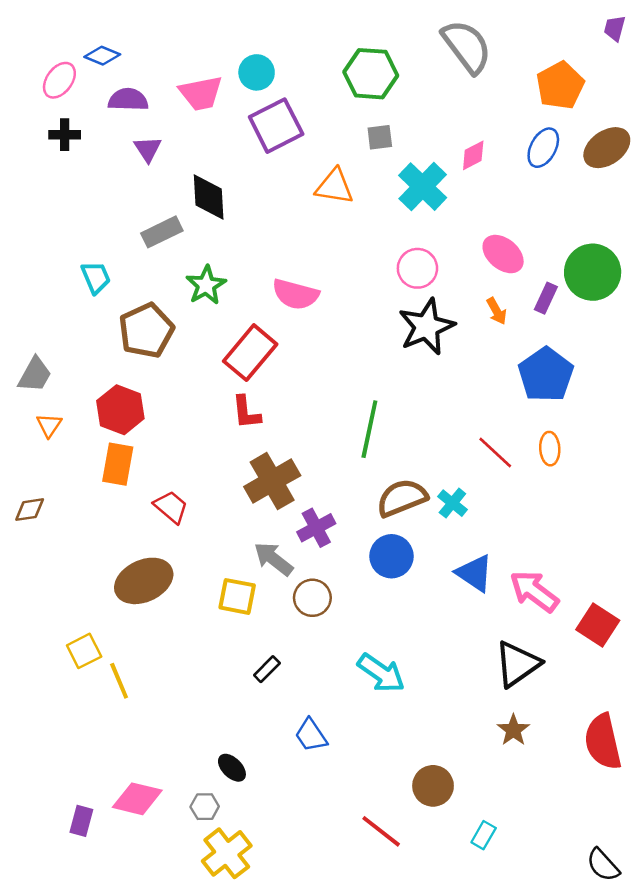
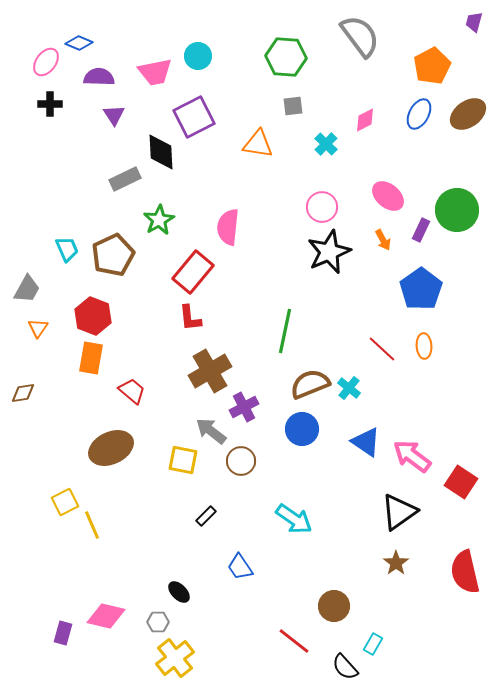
purple square: (276, 126) -> (194, 117), moved
cyan cross: (423, 187) -> (326, 144), size x0.6
cyan trapezoid: (96, 277) -> (67, 249), moved
pink semicircle: (296, 294) -> (228, 227), turned 81
black semicircle: (603, 865) -> (345, 667), moved

